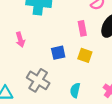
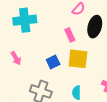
yellow square: (85, 55) -> (78, 59), size x1.5

